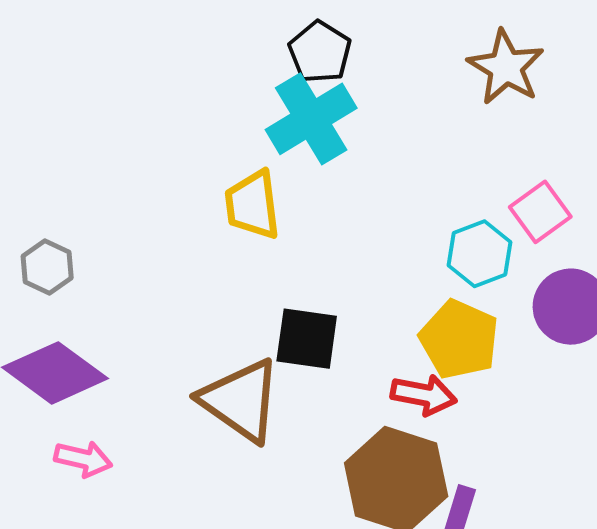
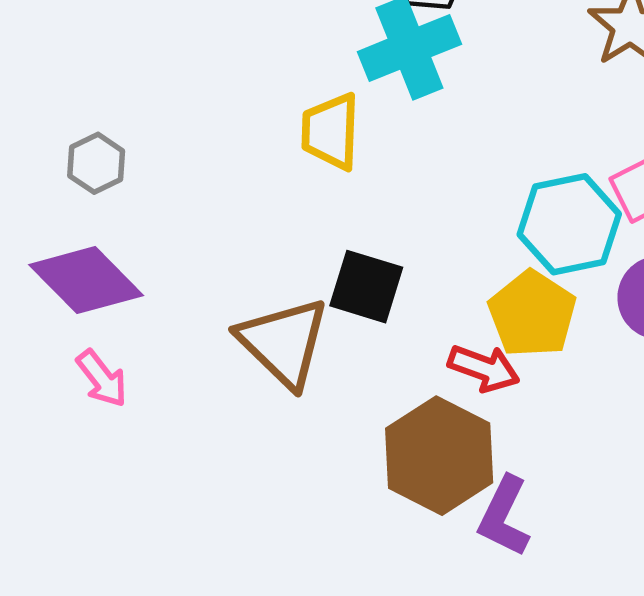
cyan hexagon: (480, 254) -> (569, 224), size x1.4
pink arrow: (83, 459) -> (102, 379), turned 30

